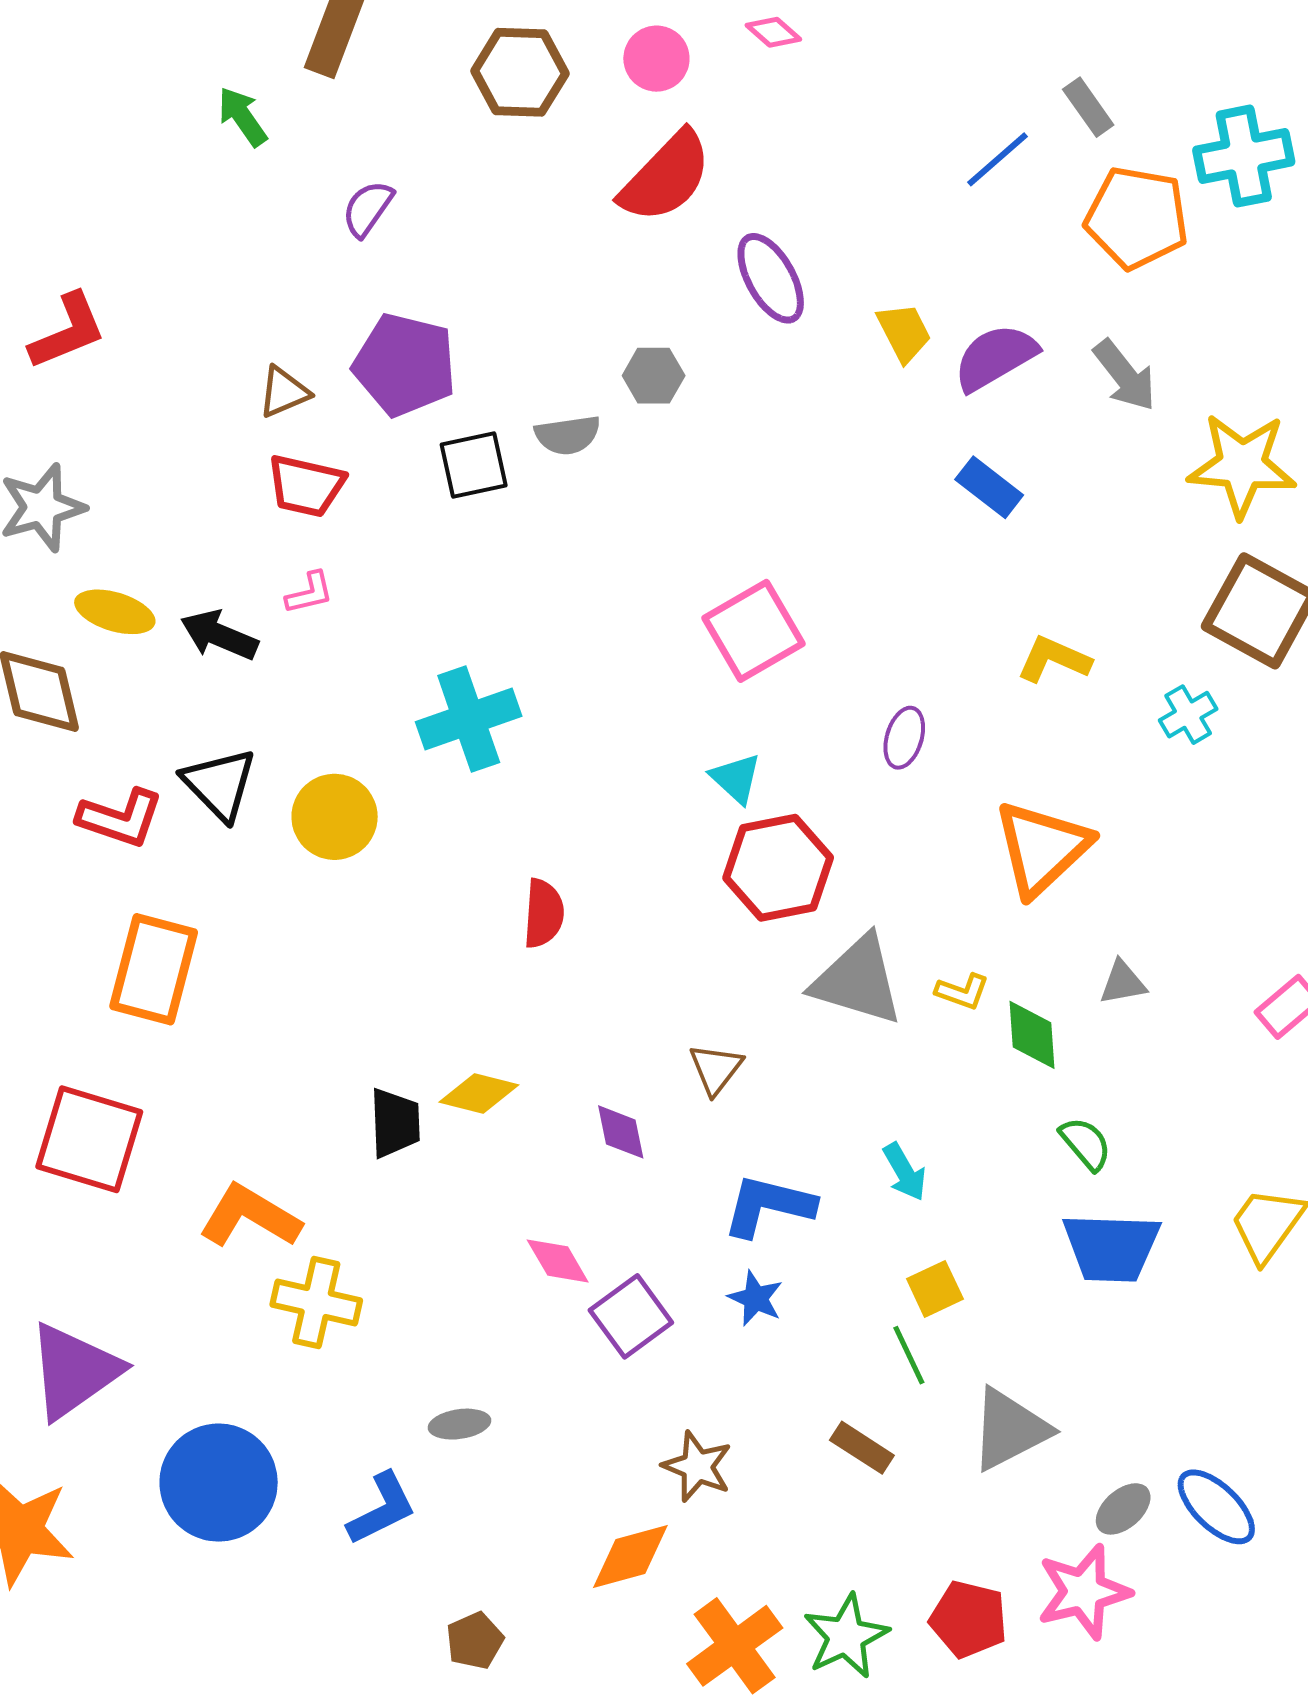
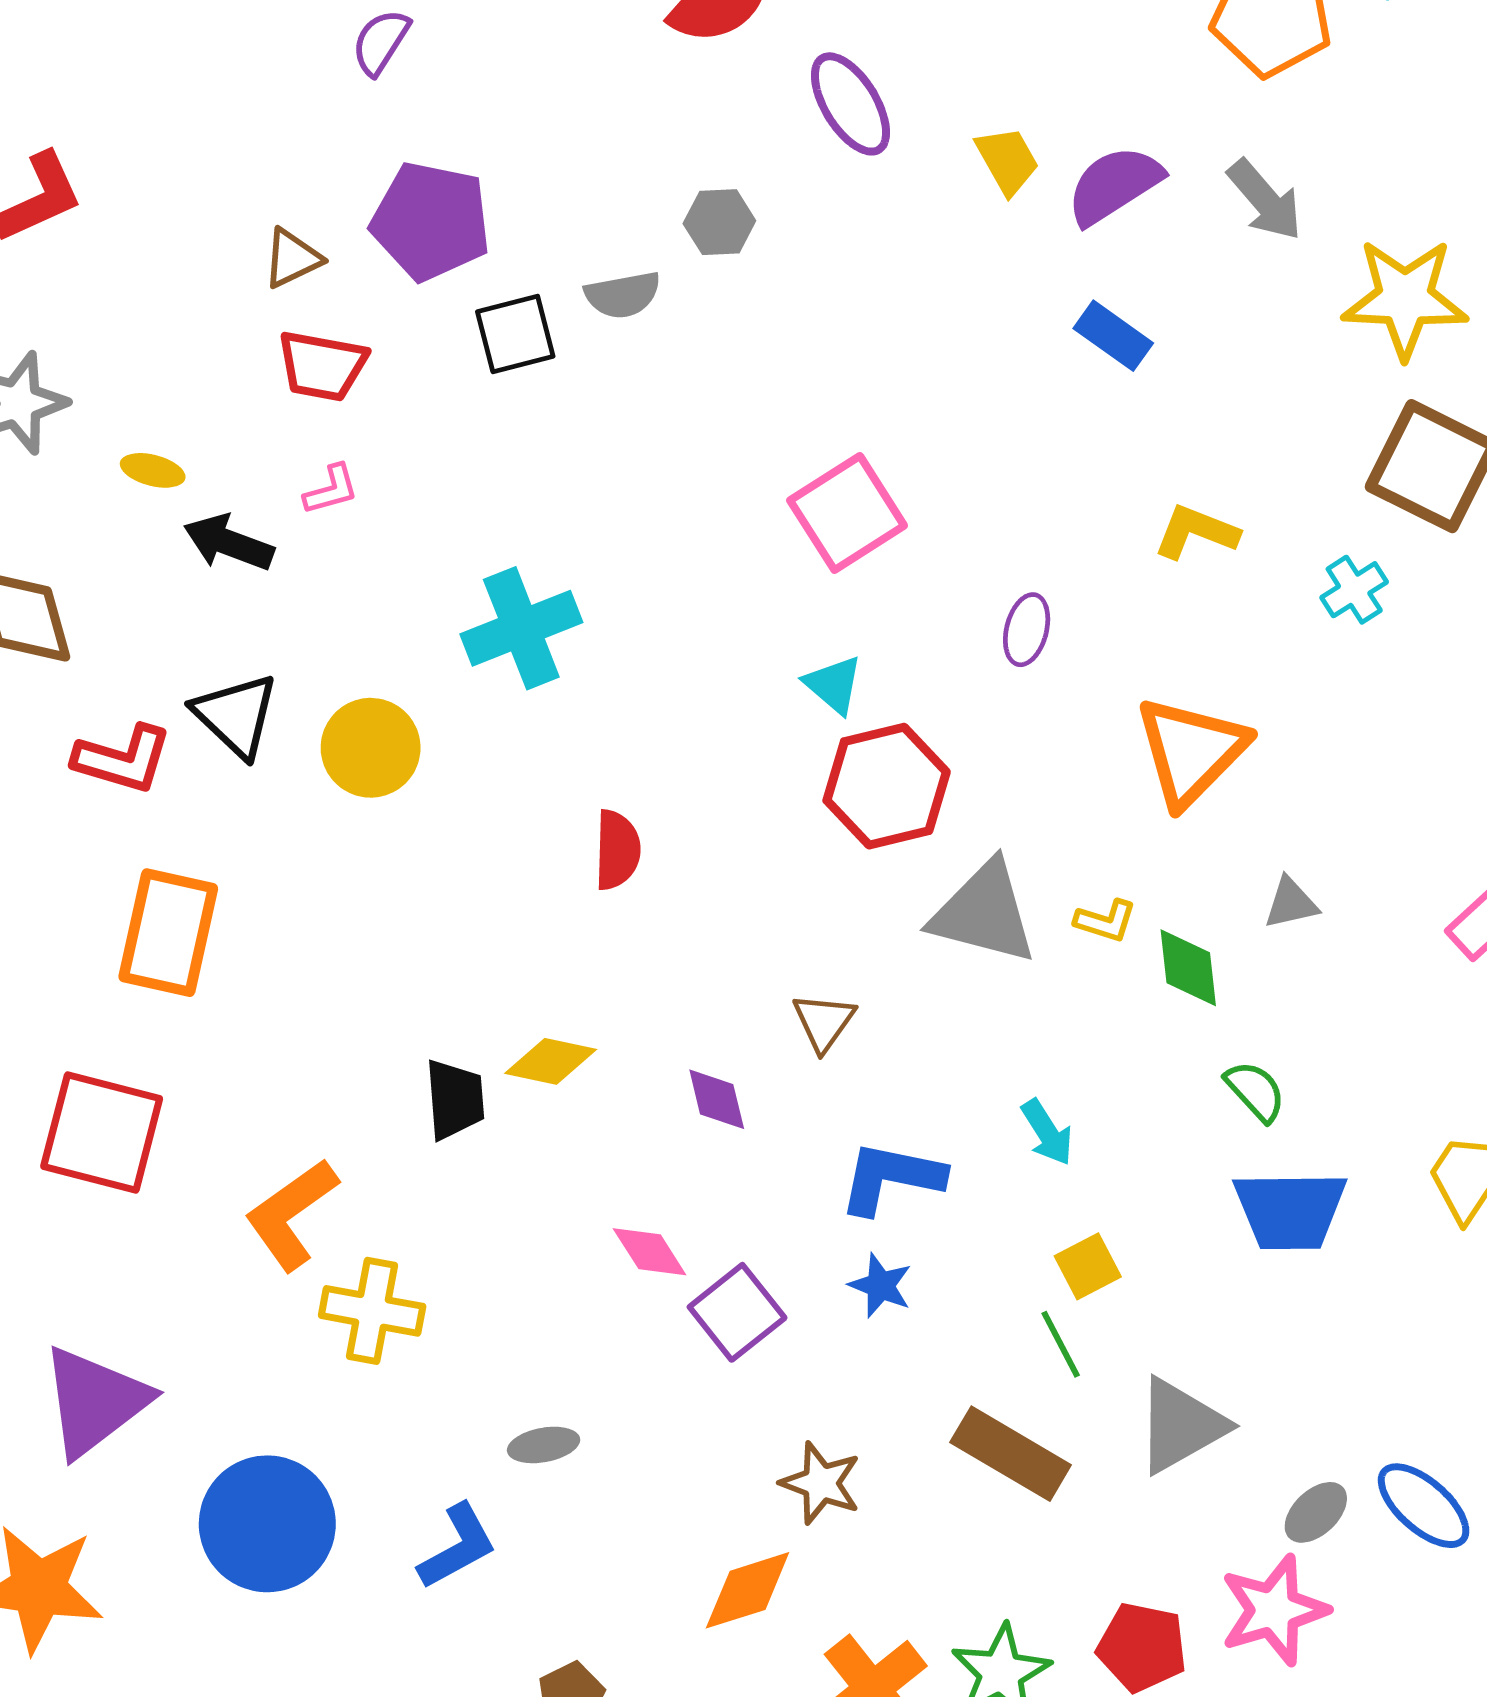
yellow ellipse: (115, 612) -> (153, 470), moved, size x0.7
orange L-shape: (250, 1216) -> (291, 1214), turned -64
brown rectangle: (862, 1448) -> (1011, 1454), size x1.6

